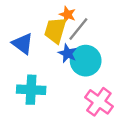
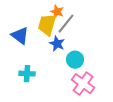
cyan circle: (86, 61) -> (75, 60), moved, size x0.7
cyan cross: (31, 90) -> (27, 74), size x0.7

